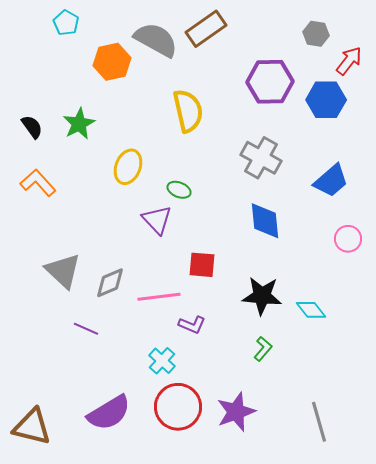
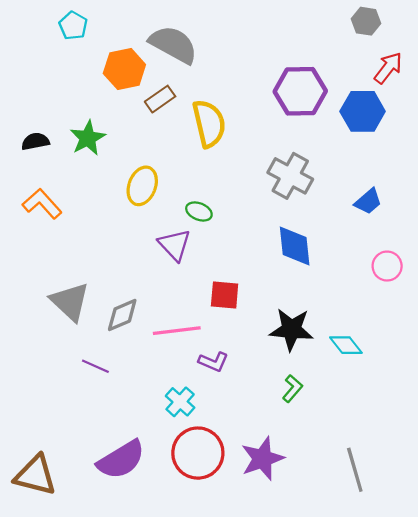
brown rectangle: (206, 29) -> (160, 99), moved, size x0.7
gray hexagon: (316, 34) -> (366, 21), moved
black semicircle: (32, 127) -> (35, 141), turned -65
blue trapezoid: (331, 181) -> (368, 201), size x0.7

